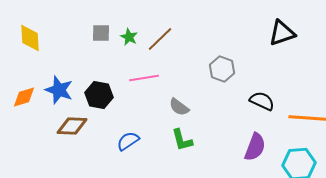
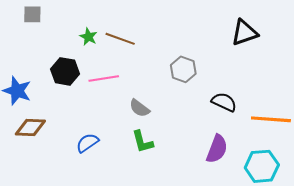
gray square: (101, 33) -> (32, 14), moved
brown line: (160, 39) -> (120, 39), turned 64
black hexagon: (99, 95) -> (65, 71), moved

